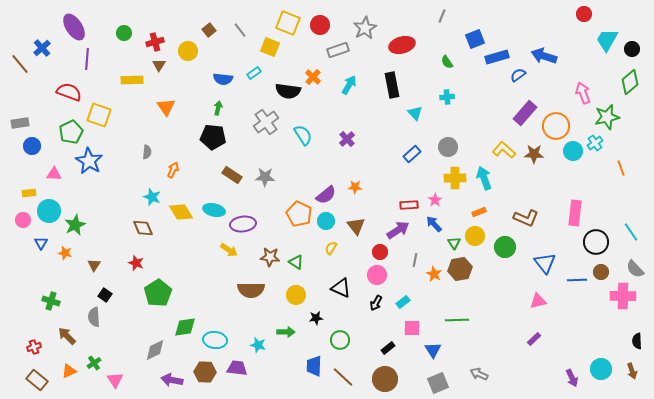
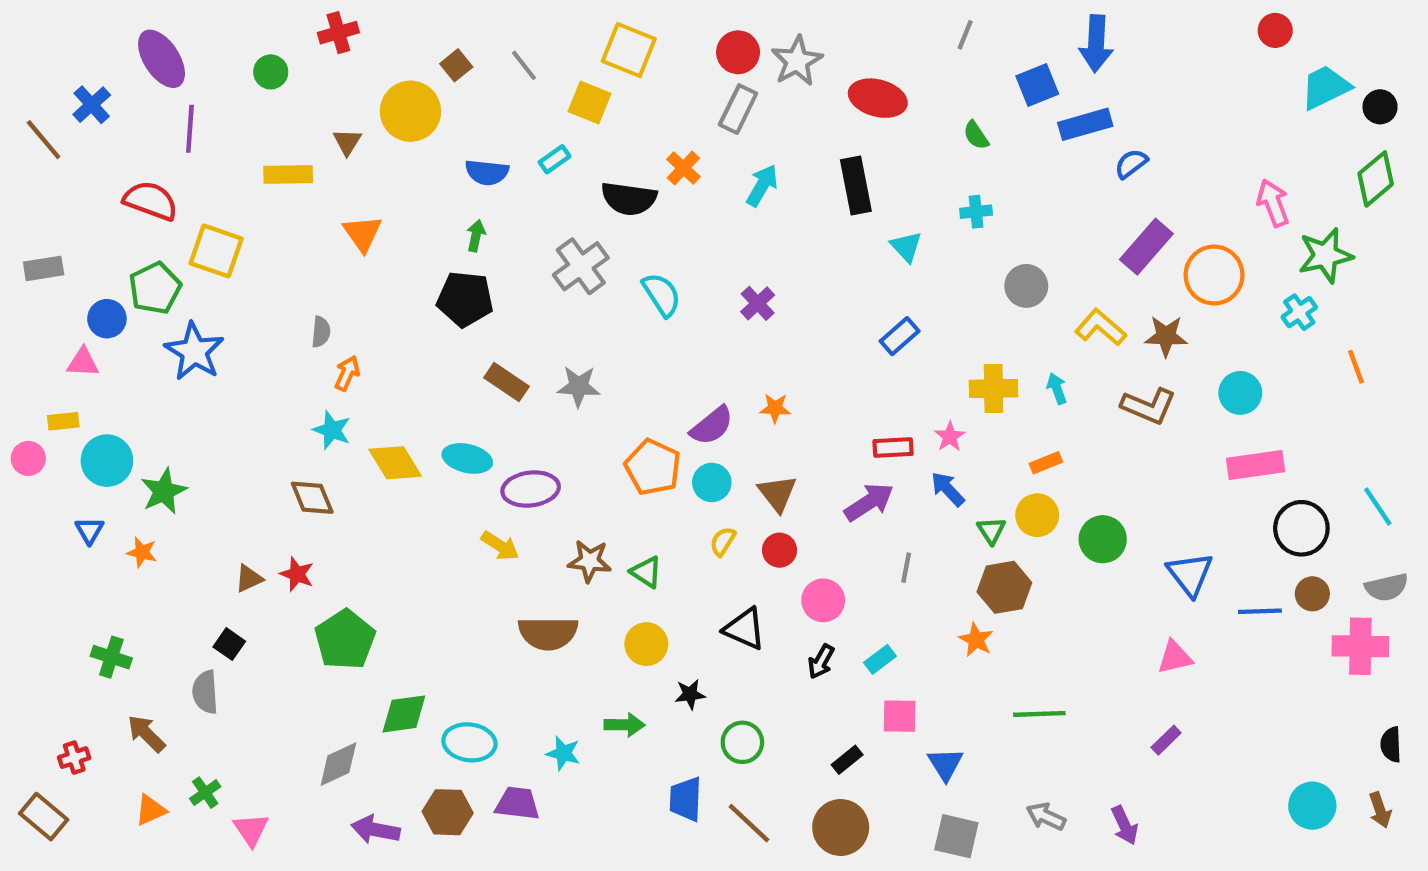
red circle: (320, 25) -> (738, 52), moved
cyan trapezoid: (607, 40) -> (1325, 87), turned 35
red cross: (155, 42) -> (338, 33), moved
red ellipse: (402, 45) -> (878, 98), turned 30
gray rectangle: (338, 50) -> (738, 109), turned -45
yellow circle: (188, 51) -> (410, 111), size x1.4
blue arrow: (544, 56) -> (1096, 44), moved, turned -105
blue circle: (32, 146) -> (107, 319), moved
gray circle: (448, 147) -> (1026, 286), moved
cyan circle: (573, 151) -> (1240, 393), moved
orange arrow: (173, 170) -> (347, 373), moved
pink triangle: (54, 174) -> (83, 362), moved
cyan arrow: (484, 178) -> (1057, 389), size x0.6
pink rectangle: (575, 213) -> (1256, 465), turned 75
brown L-shape: (526, 218) -> (1149, 406), moved
pink circle: (23, 220) -> (28, 458), moved
red circle: (380, 252) -> (780, 550), moved
brown triangle: (94, 265) -> (249, 579), moved, turned 32
gray semicircle: (635, 269) -> (1387, 587), turned -60
orange star: (434, 274) -> (976, 640), moved
green line: (457, 320) -> (1039, 714), moved
purple arrow: (572, 378) -> (1125, 825), moved
brown rectangle: (37, 380) -> (44, 817), moved
gray square: (438, 383) -> (956, 836), turned 35

